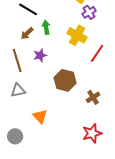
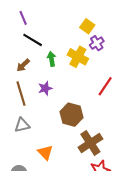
brown arrow: (27, 33) -> (23, 65), moved
yellow cross: (77, 35) -> (78, 57), moved
brown cross: (93, 97) -> (90, 143), moved, size x1.6

